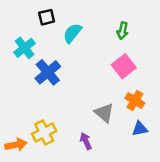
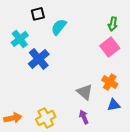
green arrow: (123, 31) -> (113, 24), moved
pink square: (124, 66) -> (110, 47), moved
yellow cross: (44, 132) -> (46, 118), moved
purple arrow: (86, 141) -> (84, 117), moved

